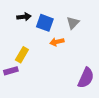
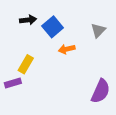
blue square: (45, 23) -> (53, 27), turned 30
gray triangle: (73, 23) -> (98, 30), moved

